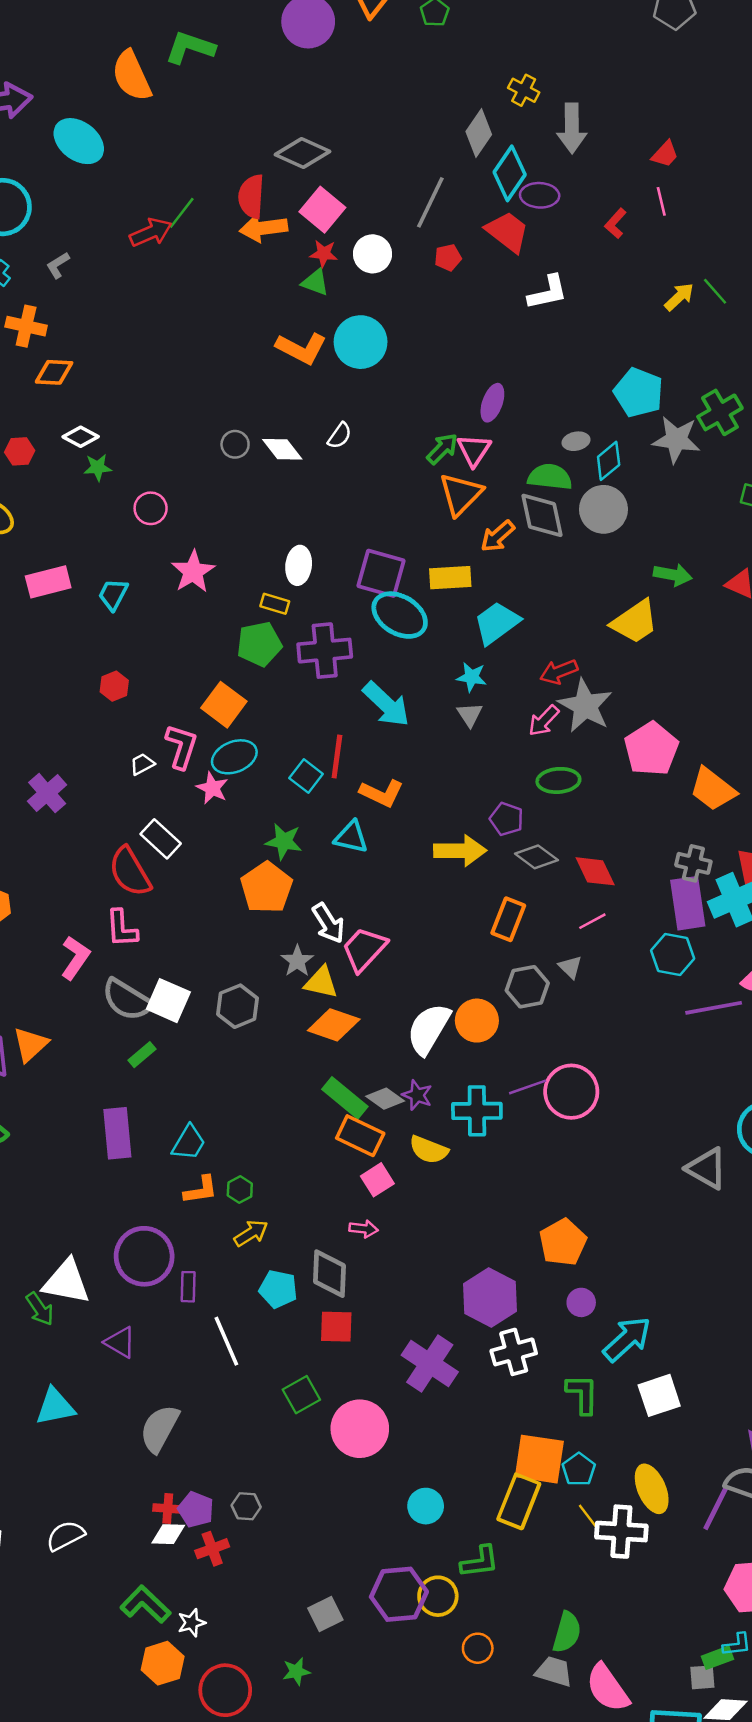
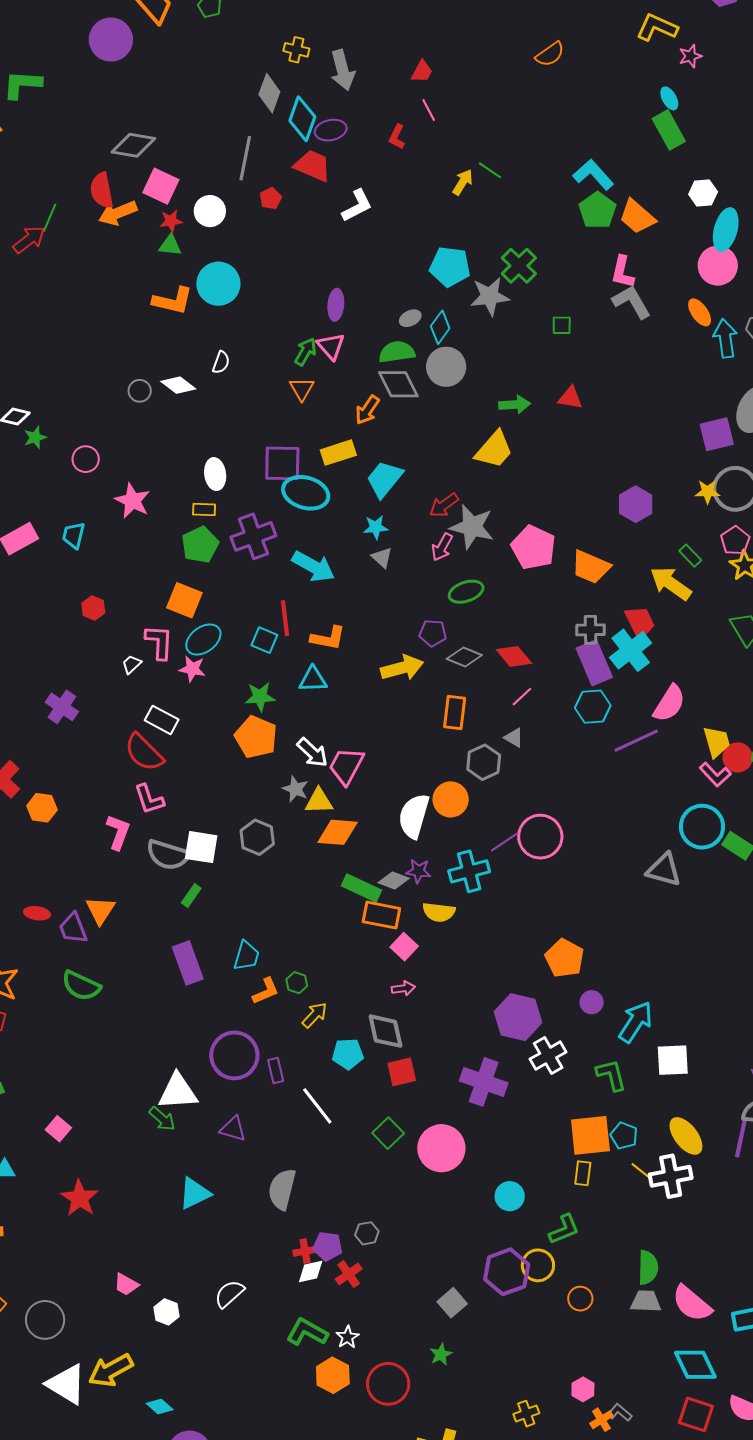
orange triangle: (461, 494) -> (302, 389), moved, size x0.7
white square: (659, 1395) -> (673, 1060), turned 30
yellow rectangle: (519, 1501) -> (583, 1173), size x0.6

